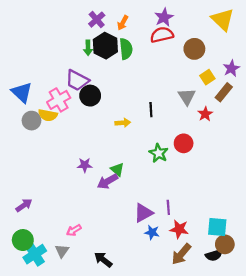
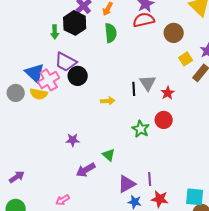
black hexagon: (105, 46) -> (75, 23), moved
green arrow: (88, 48) -> (55, 32), moved
blue triangle: (22, 92) -> (35, 73), moved
gray triangle: (187, 97) -> (148, 83), moved
red star: (205, 114) -> (168, 93), moved
gray circle: (31, 121) -> (16, 93), moved
green triangle: (117, 169) -> (109, 155), moved
purple arrow: (108, 181) -> (86, 170), moved

